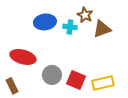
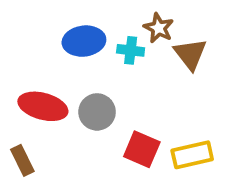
brown triangle: (102, 29) -> (190, 54), turned -48
gray circle: (52, 75) -> (97, 112), moved

